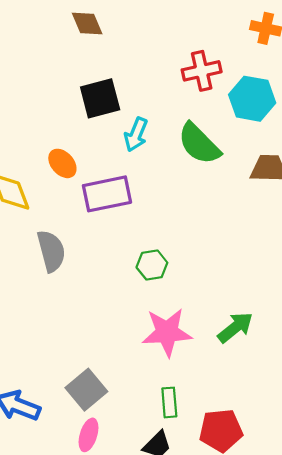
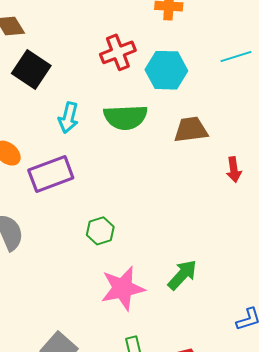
black square: (100, 98) -> (31, 69), moved, turned -33
green semicircle: (199, 144) -> (125, 117), turned -39

